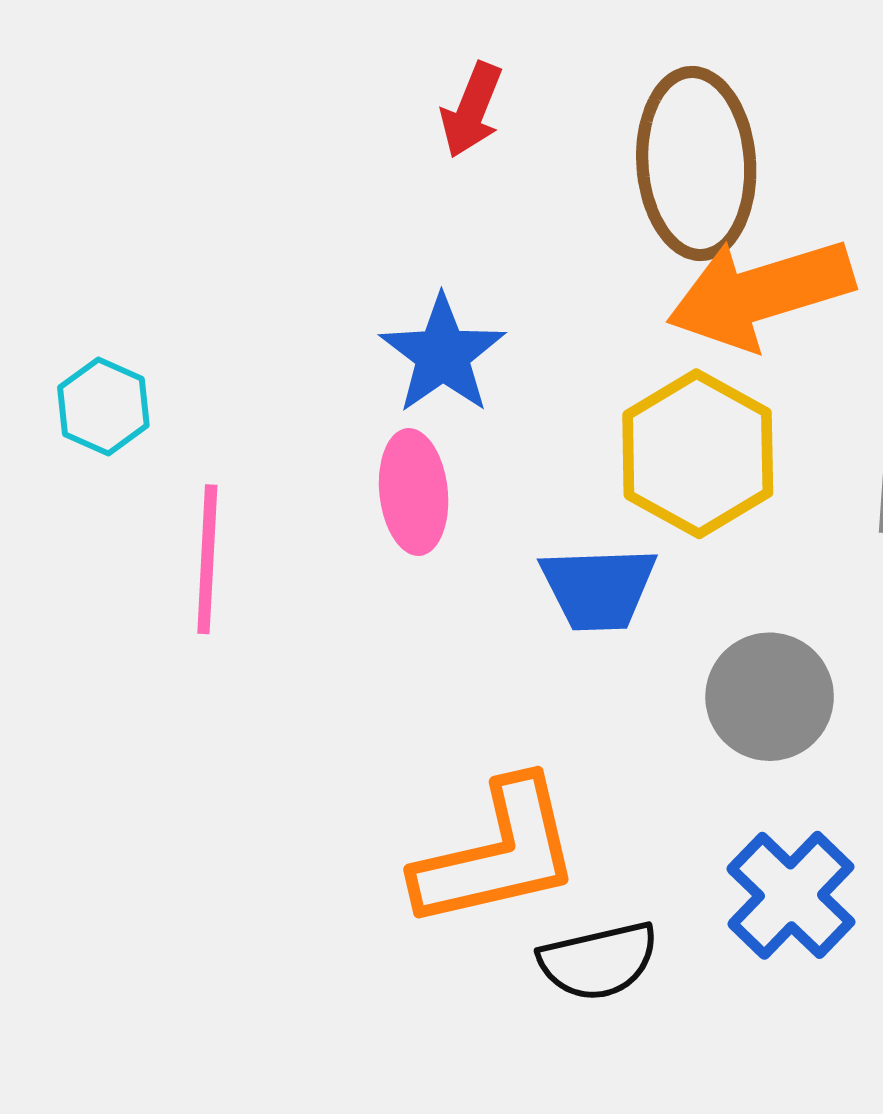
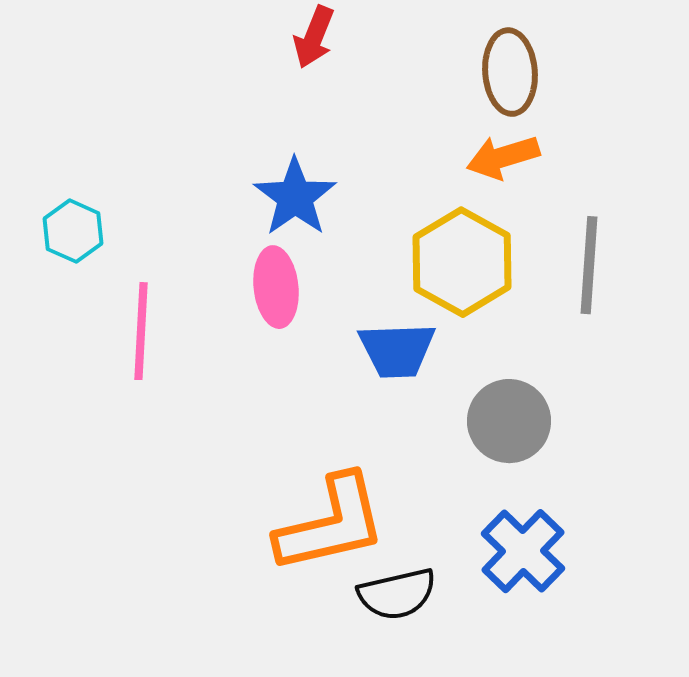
brown ellipse: (696, 163) -> (510, 72), moved, size x0.7
orange arrow: (760, 293) -> (503, 157), size x0.6

